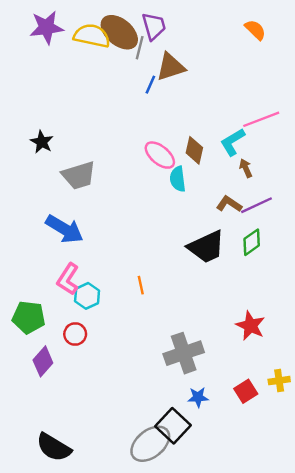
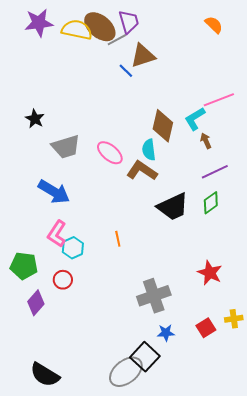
gray line: (140, 48) -> (117, 40), turned 48
blue line: (150, 85) -> (126, 71), turned -70
brown diamond: (194, 150) -> (163, 126), size x1.4
pink ellipse: (160, 155) -> (110, 153), moved
brown L-shape: (229, 204) -> (142, 171), moved, size x1.4

